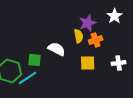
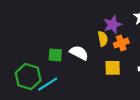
green square: (35, 60) -> (55, 55), moved

